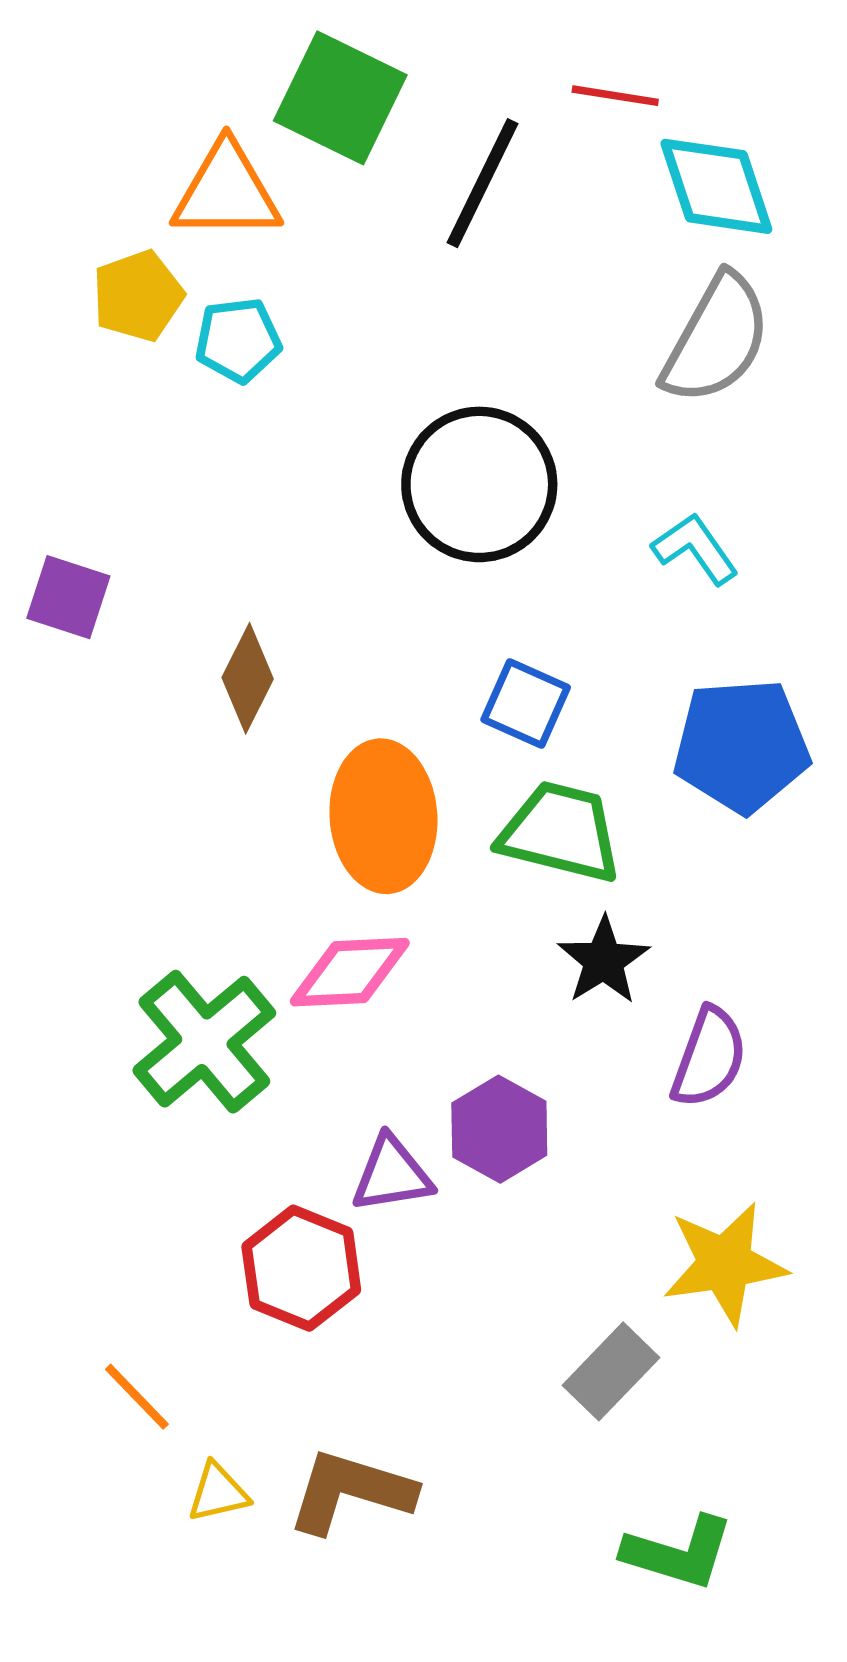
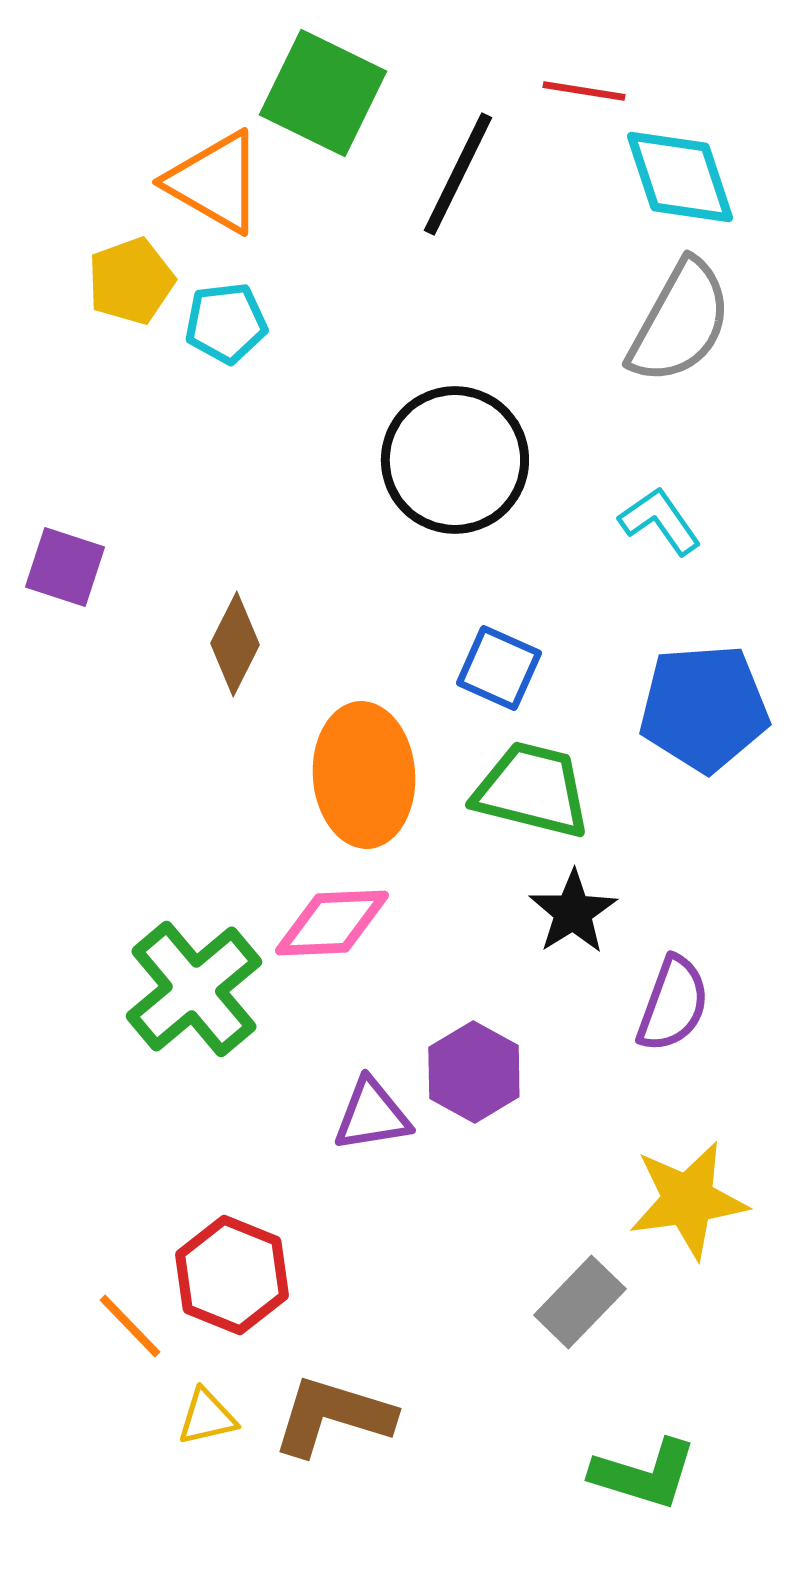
orange triangle: (226, 192) -> (215, 182), turned 30
red hexagon: (301, 1268) -> (232, 1275), moved

